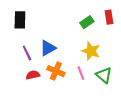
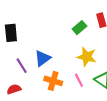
red semicircle: (33, 75) -> (14, 89), moved

